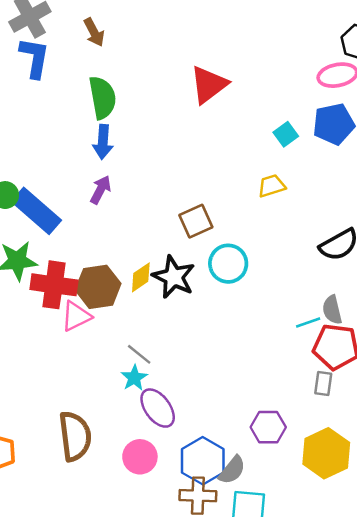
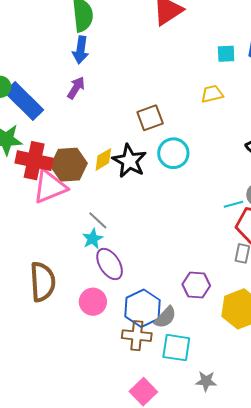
cyan square: (286, 134) -> (226, 54), turned 30
pink triangle: (76, 316) -> (50, 187), size x1.4

